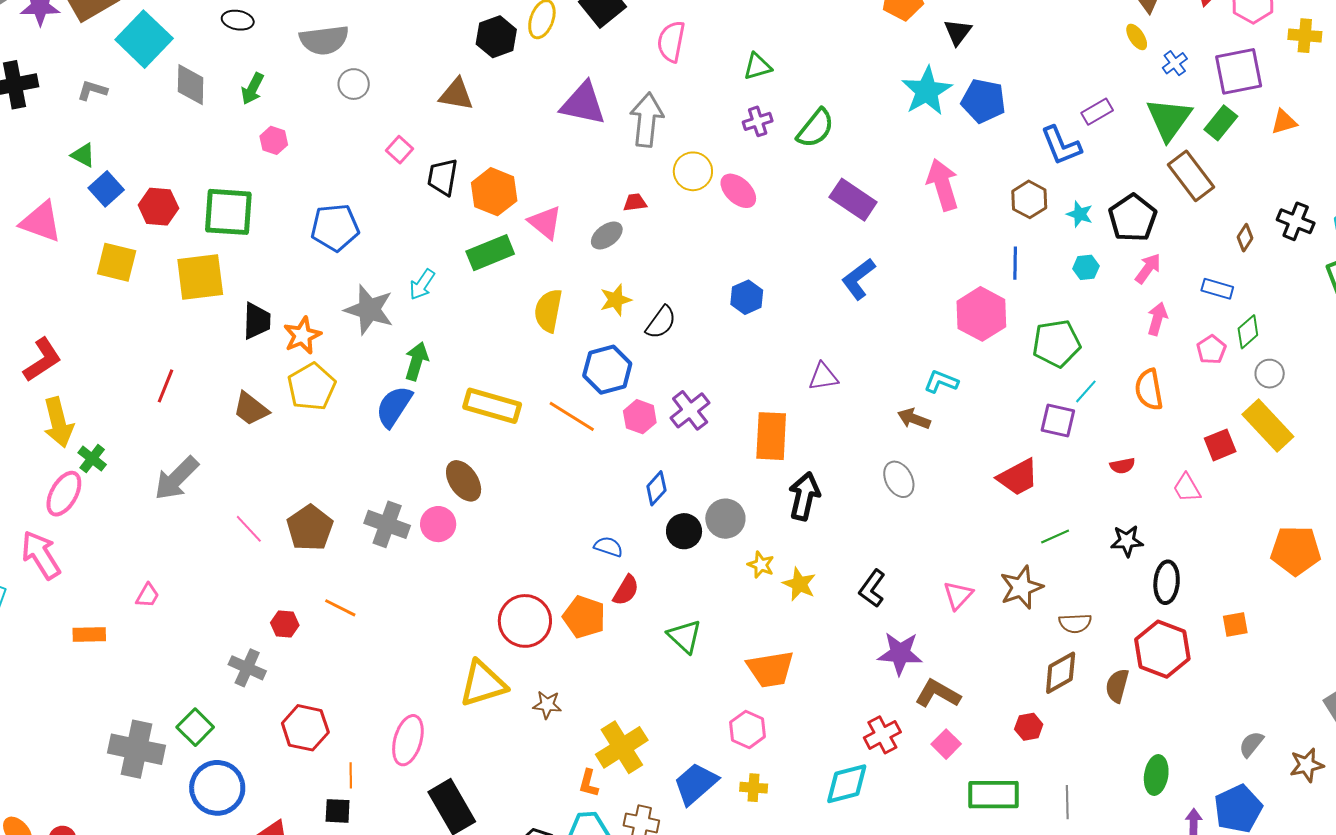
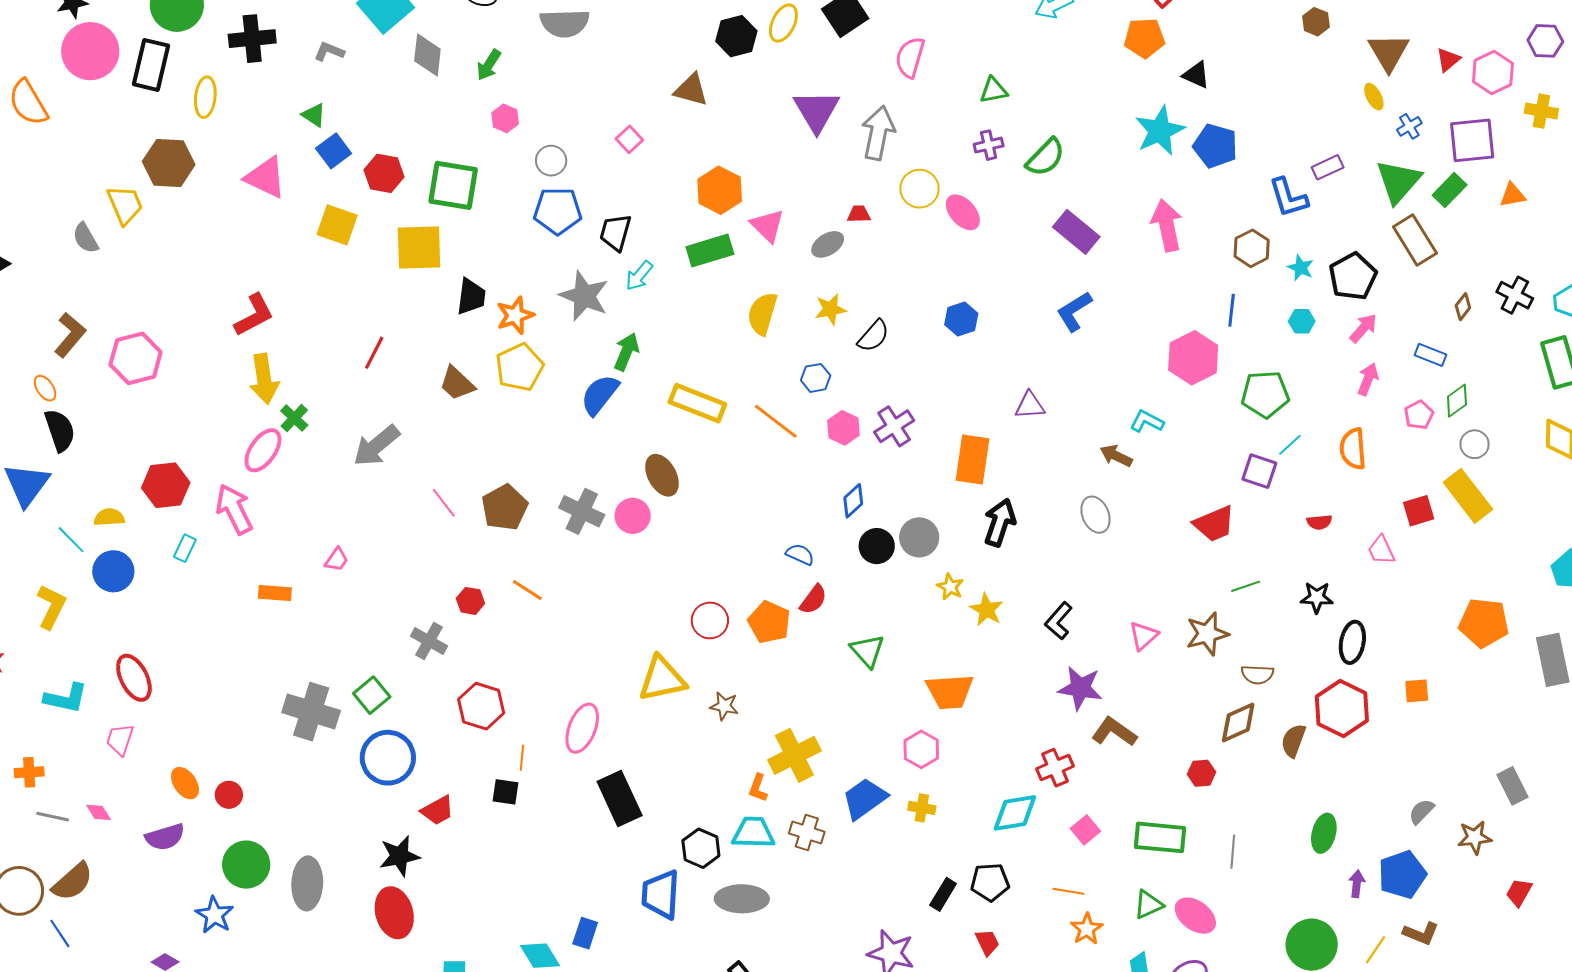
black triangle: (958, 32) -> (1196, 75), turned -48
gray circle: (354, 84) -> (551, 161), moved
purple triangle: (583, 104) -> (817, 111), turned 42
black trapezoid: (443, 177) -> (615, 232), moved
blue hexagon: (607, 370) -> (816, 378), size x0.6
red circle: (525, 621) -> (710, 620), size x0.7
pink square: (946, 744) -> (1085, 830), moved

